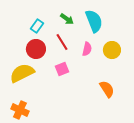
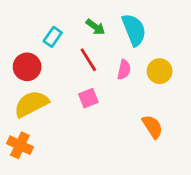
red circle: (36, 49) -> (27, 67), moved
orange cross: (20, 110) -> (20, 145), moved

